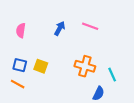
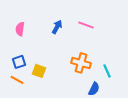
blue square: (20, 65) -> (19, 62), turned -32
yellow square: (41, 66) -> (39, 71), moved

